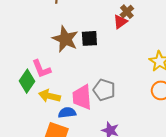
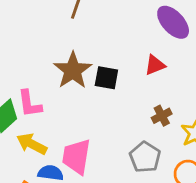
brown cross: (127, 12) -> (162, 116), moved
gray pentagon: (104, 90) -> (145, 157), moved

